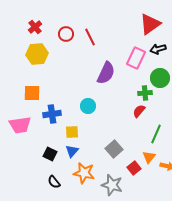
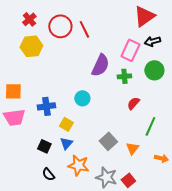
red circle: (66, 34) -> (60, 26), size x1.5
orange square: (32, 93) -> (13, 91), moved
green cross: (145, 93) -> (124, 76), moved
yellow square: (72, 132) -> (66, 124), turned 32
orange triangle: (149, 157) -> (132, 148), moved
red square: (134, 168) -> (128, 180), moved

